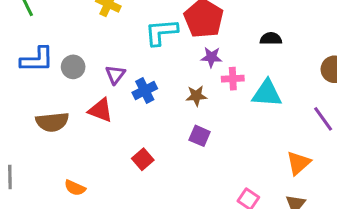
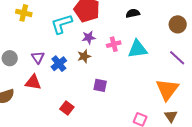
purple star: (211, 57) -> (89, 37), moved
brown star: (196, 96) -> (84, 56), moved
orange triangle: (298, 163) -> (167, 89), size x1.4

